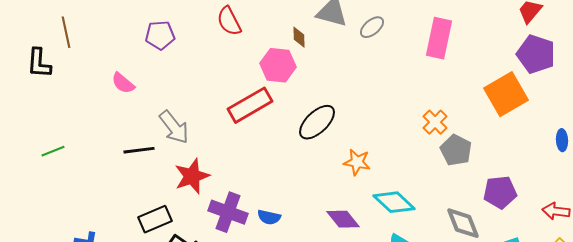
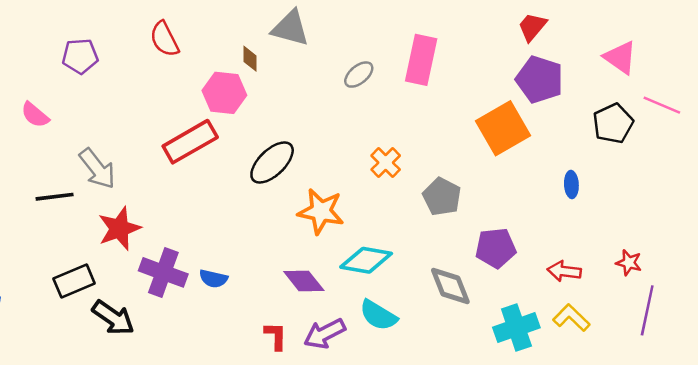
gray ellipse: (372, 27) -> (359, 75), moved
orange cross: (435, 122) -> (386, 163), moved
orange star: (357, 162) -> (321, 211), size x1.4
cyan diamond: (394, 202) -> (366, 260), turned -33

